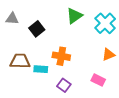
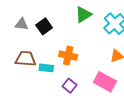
gray triangle: (12, 19) -> (21, 24), moved
pink rectangle: (98, 80) -> (105, 82), size x1.5

